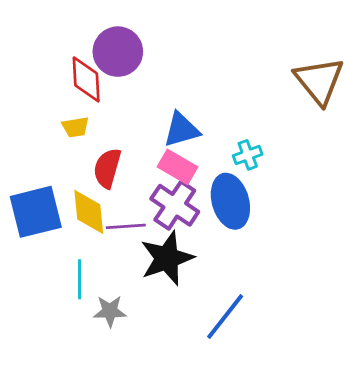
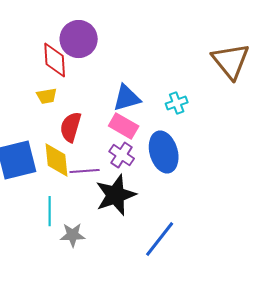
cyan cross: (248, 155) -> (177, 103), moved
purple cross: (175, 205) -> (122, 155), size x0.7

